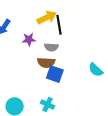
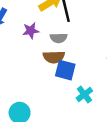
cyan cross: (48, 105) -> (84, 94), moved, turned 32

